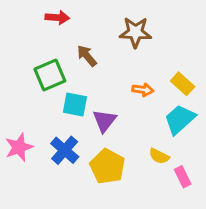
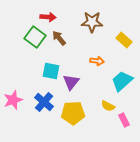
red arrow: (57, 18) -> (48, 17), moved
green square: (50, 75) -> (35, 37), moved, turned -30
yellow rectangle: (183, 84) -> (124, 40), moved
yellow pentagon: (107, 166) -> (73, 113), turned -30

